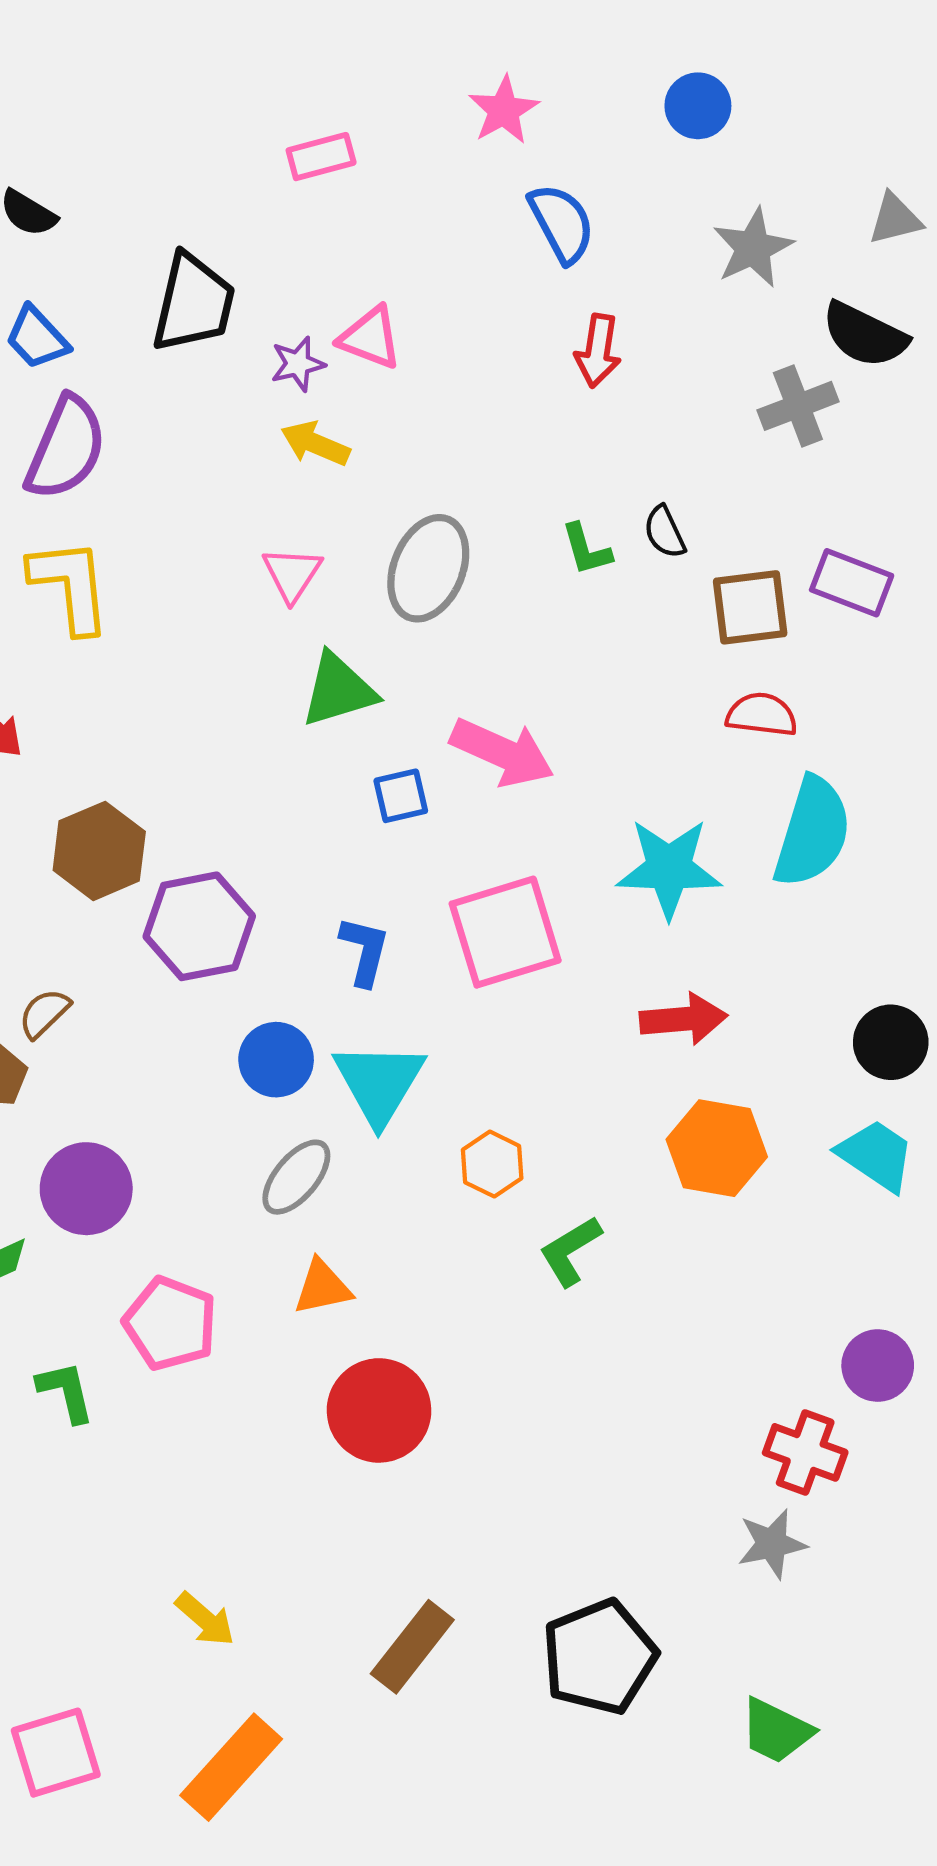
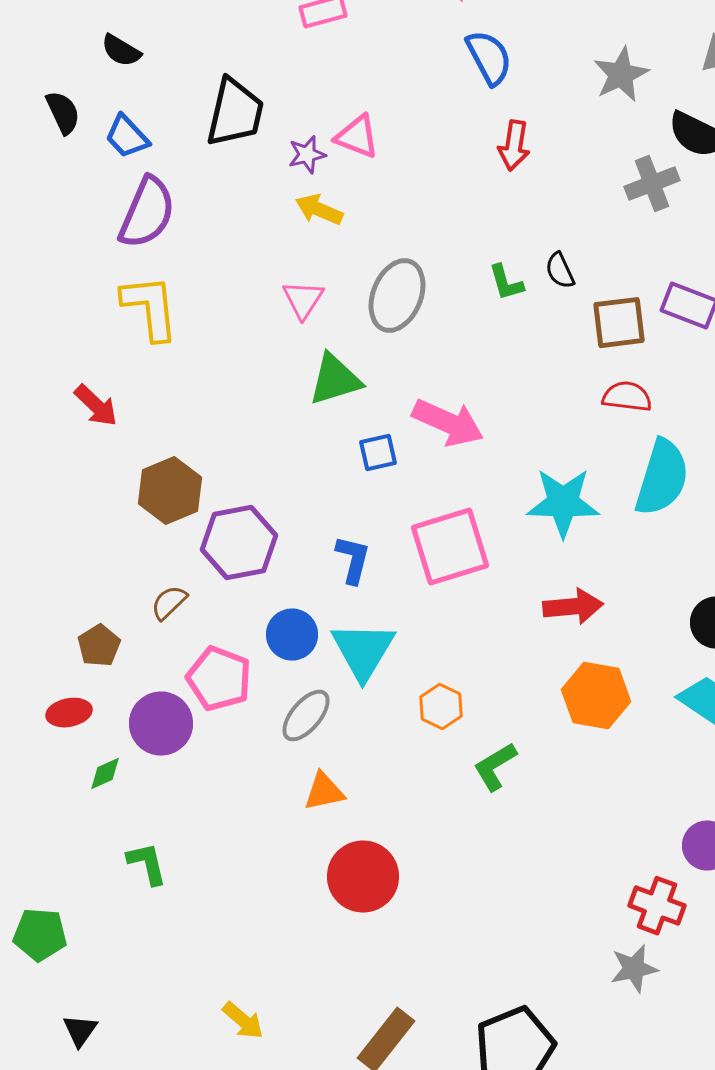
brown semicircle: (44, 1013) -> (169, 603), moved
pink pentagon: (170, 1323) -> (219, 679), moved

